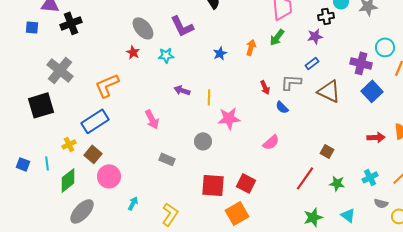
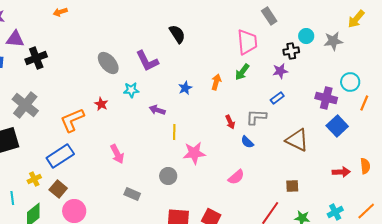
red star: (133, 52) -> (101, 104), moved
purple arrow: (182, 90) -> (157, 110), moved
brown triangle: (329, 91) -> (297, 140), moved
brown square: (327, 151) -> (292, 186), turned -32

